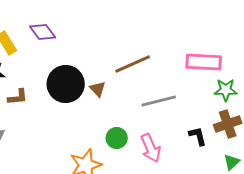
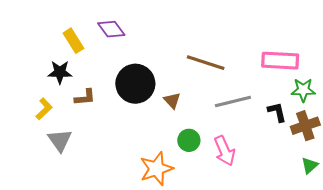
brown line: (133, 64) -> (206, 63), turned 42
brown triangle: (98, 89) -> (172, 100), moved
black L-shape: (198, 136) -> (277, 112), moved

